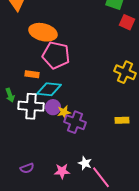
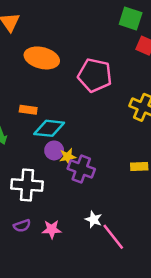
pink pentagon: (56, 55) -> (95, 75), moved
white cross: (31, 106) -> (27, 185), moved
pink star: (62, 171) -> (52, 229), moved

